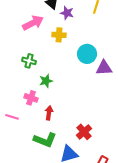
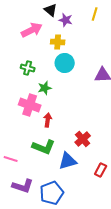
cyan circle: (87, 54) -> (65, 63), moved
pink cross: (31, 98) -> (30, 105), size x1.5
pink line: (12, 117) -> (11, 159), moved

